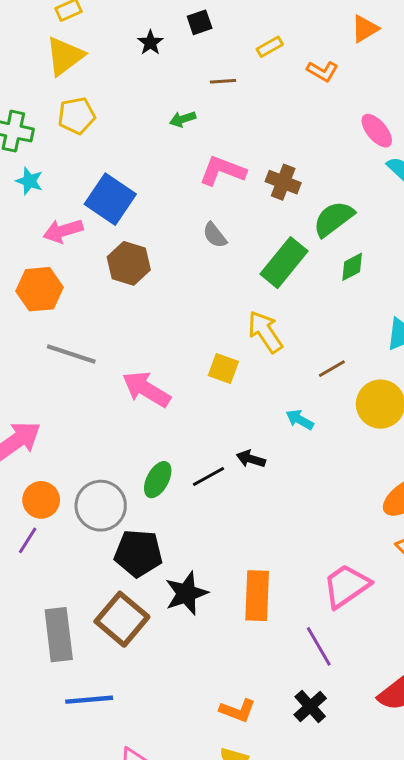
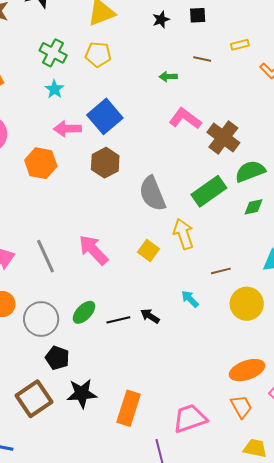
brown cross: (283, 182) -> (223, 137), size x1.4
gray semicircle: (215, 235) -> (152, 194), moved, size x1.8
gray line: (71, 354) -> (45, 256), moved, turned 32
black pentagon: (138, 553) -> (57, 358), size x0.7

